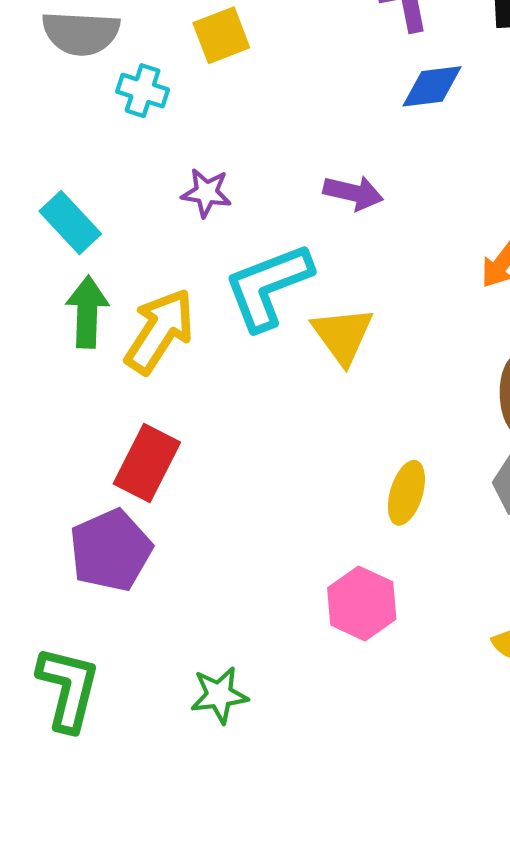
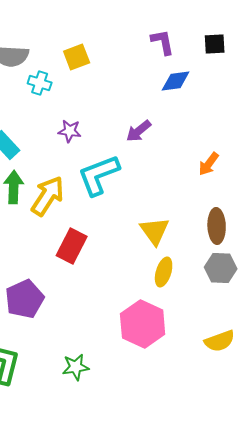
purple arrow: (353, 193) -> (139, 131), turned 128
yellow triangle: (343, 335) -> (155, 231), moved
red rectangle: (147, 463) -> (72, 246), moved
pink hexagon: (362, 603) -> (143, 324), size x1.4

